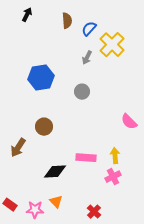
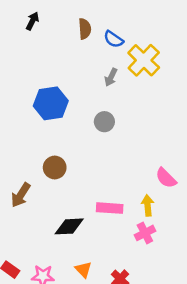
blue semicircle: (89, 29) -> (114, 39), turned -98
pink semicircle: (129, 122) -> (166, 178), moved
orange triangle: (56, 202) -> (83, 270), moved

